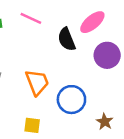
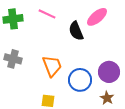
purple circle: (107, 55) -> (109, 72), moved

